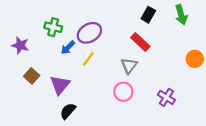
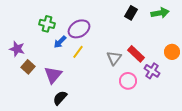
green arrow: (181, 15) -> (160, 13), turned -84
red rectangle: (140, 42) -> (136, 54), moved
purple star: (20, 45) -> (17, 49), moved
pink circle: (123, 92) -> (128, 81), moved
purple cross: (166, 97) -> (152, 71), moved

